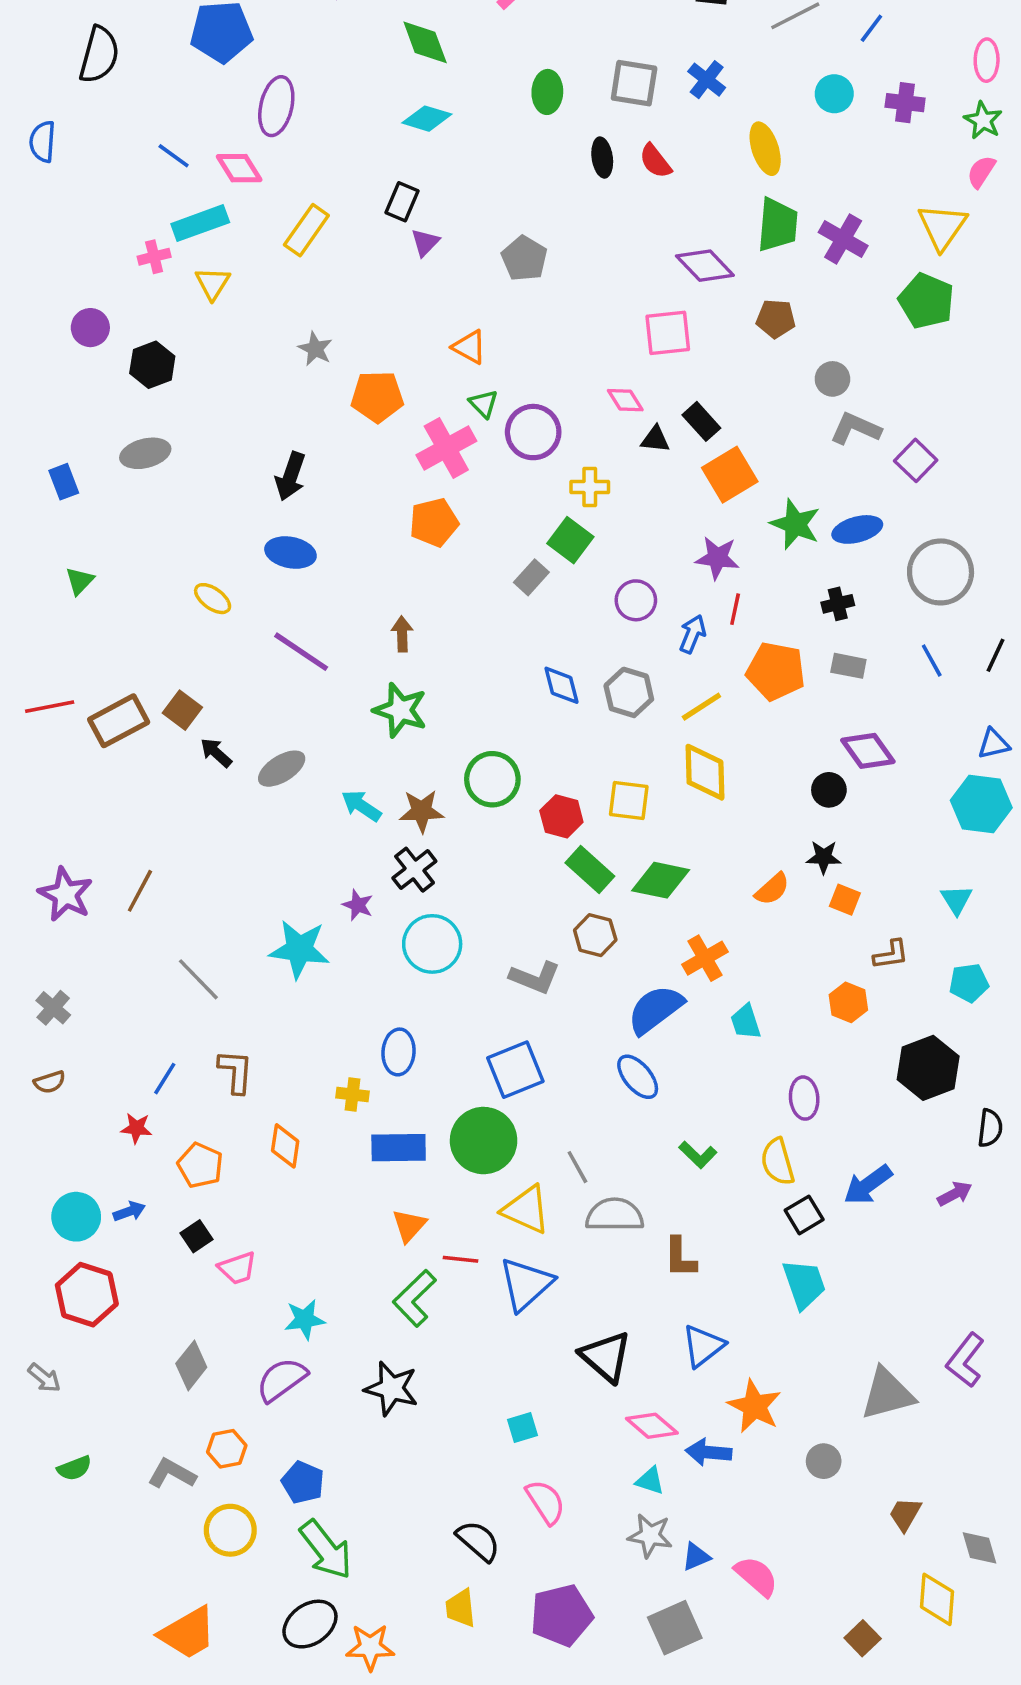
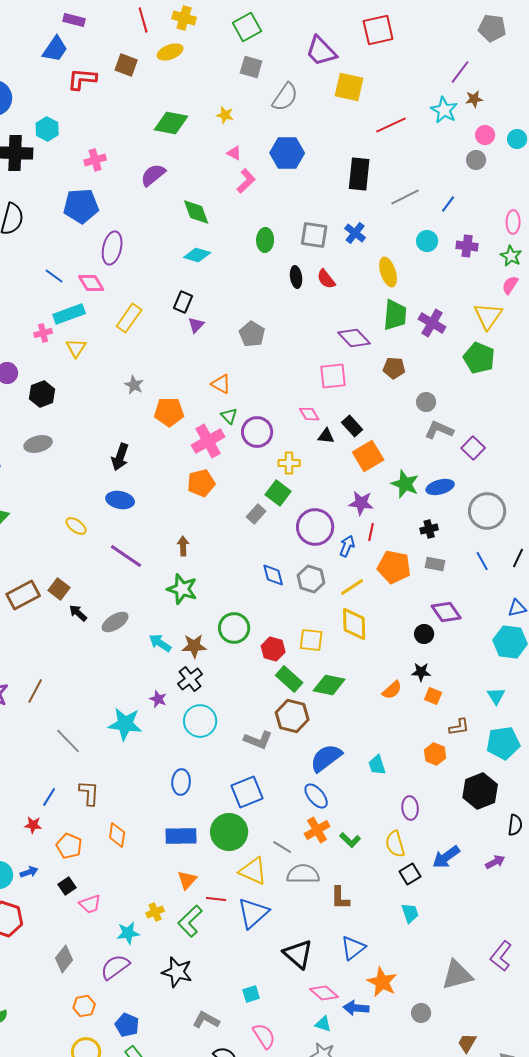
purple circle: (636, 600) -> (315, 527), size x1.6
brown hexagon: (595, 935) -> (292, 716), size x1.4
orange cross: (705, 958) -> (317, 830), moved
cyan pentagon: (969, 983) -> (503, 743), size x1.5
yellow cross: (352, 1094) -> (155, 912), moved, turned -30
gray line: (577, 1167) -> (282, 847), turned -30
cyan trapezoid: (804, 1284) -> (410, 913), size x0.7
gray L-shape: (172, 1474) -> (206, 1020), moved

